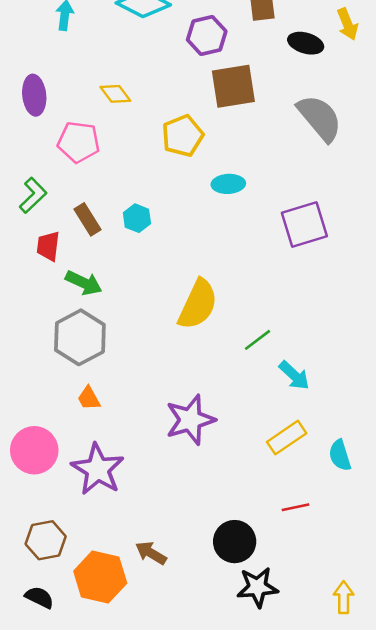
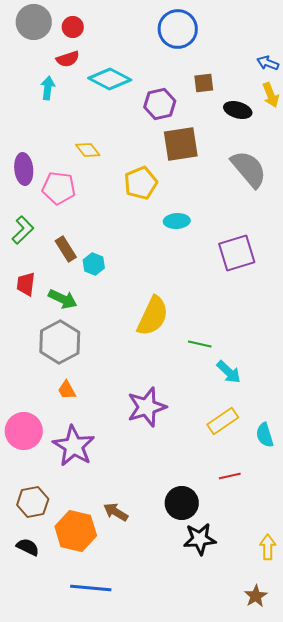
purple ellipse: (34, 95) -> (24, 169), moved
cyan hexagon: (137, 218) -> (94, 264), moved
red trapezoid: (48, 246) -> (26, 284), moved
green line: (257, 340) -> (200, 344), turned 50

